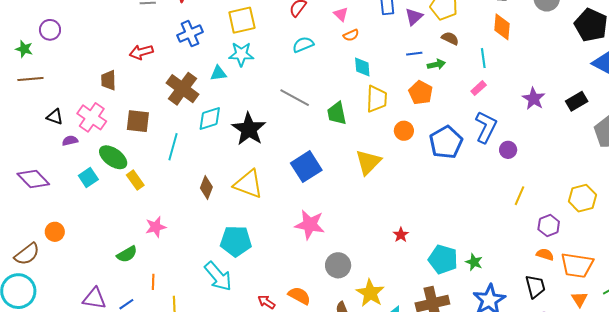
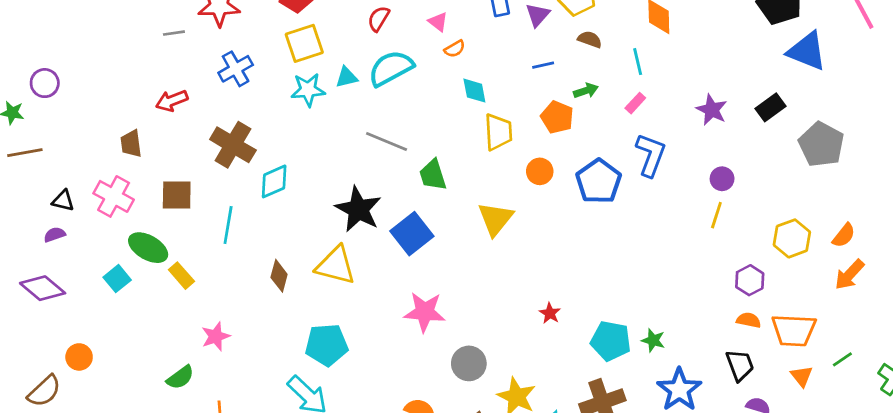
cyan semicircle: (303, 45) -> (391, 68), size x1.6
green arrow: (436, 64) -> (586, 91), moved
cyan triangle: (218, 73) -> (346, 77), moved
green trapezoid: (337, 113) -> (433, 175), moved
black star: (249, 129) -> (358, 209), moved
purple semicircle: (70, 141) -> (55, 235), moved
purple circle: (508, 150) -> (722, 179), moved
yellow line: (519, 196) -> (716, 215), moved

